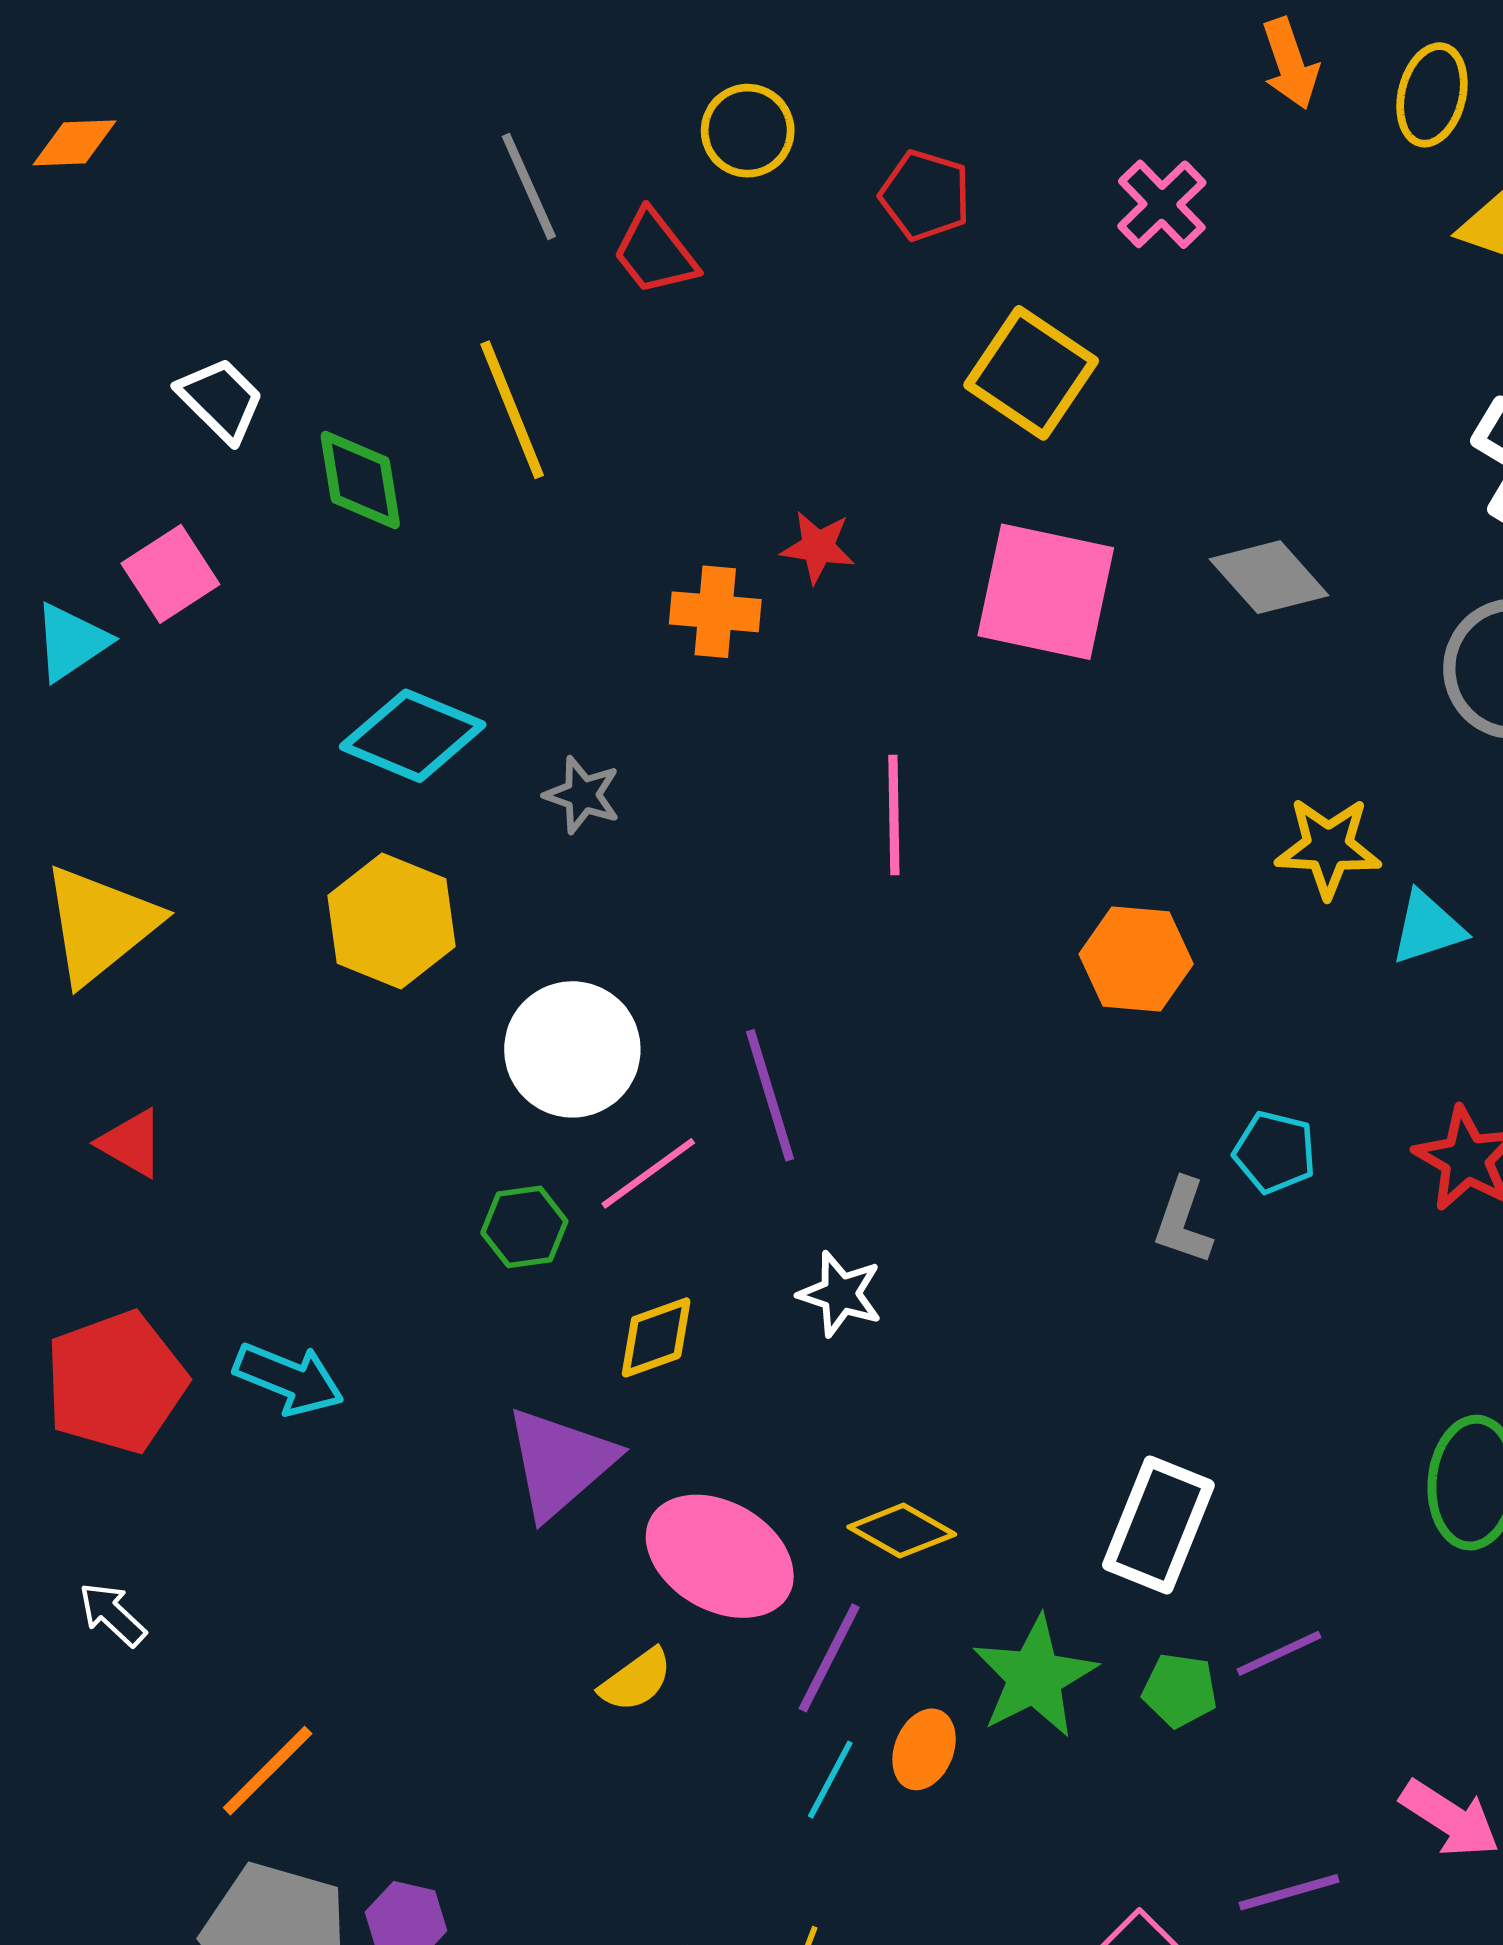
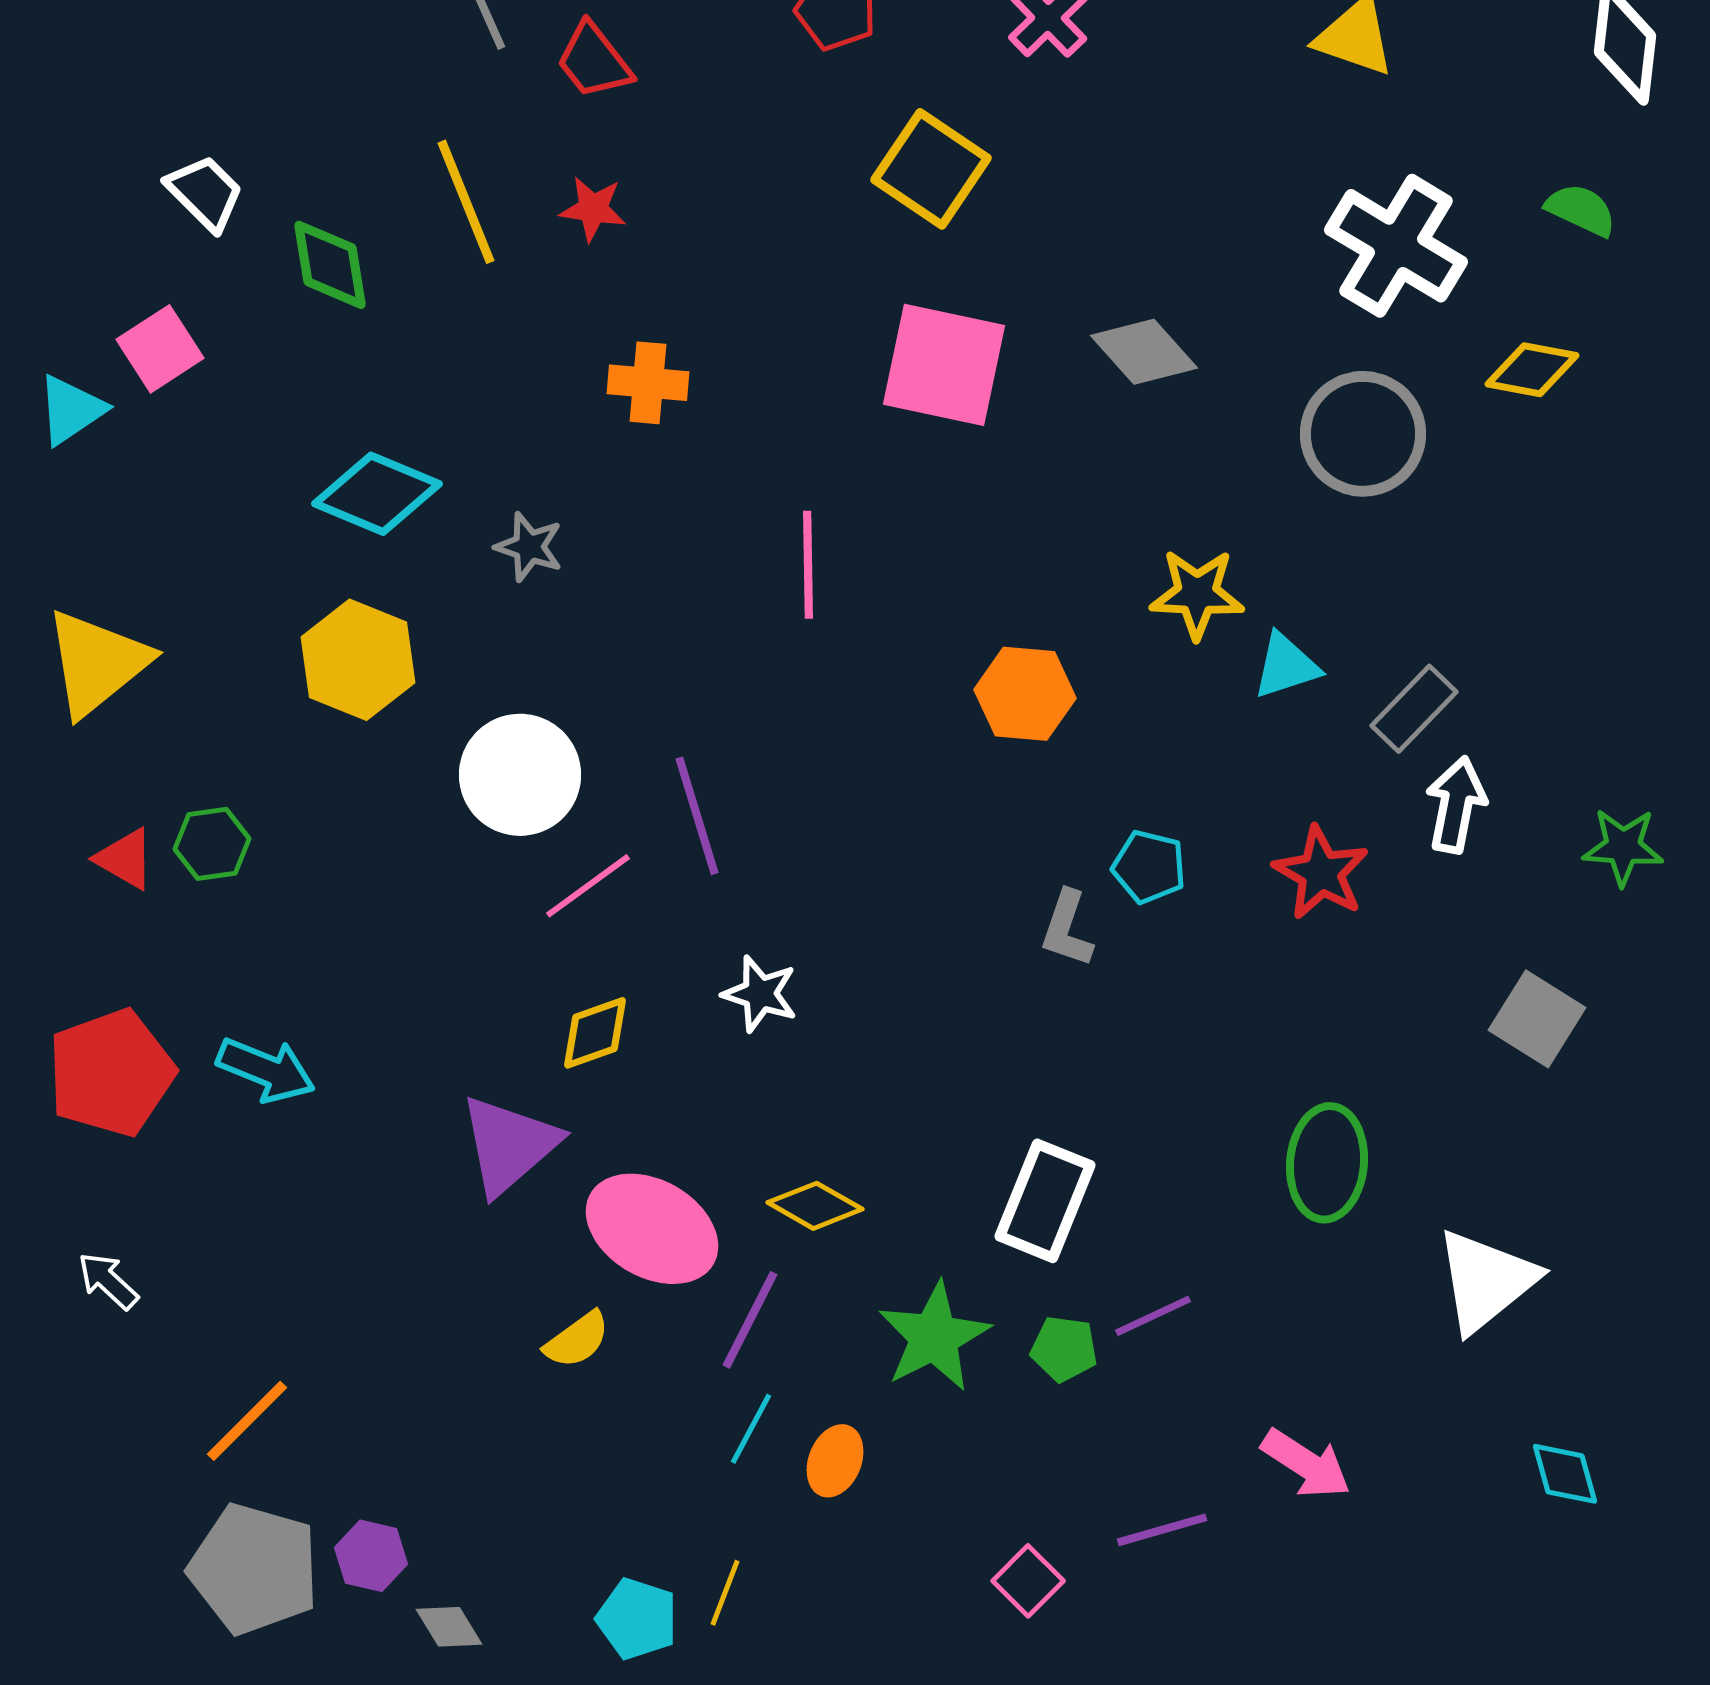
red star: (818, 547) -> (593, 209), moved
green hexagon: (524, 1227) -> (212, 844), moved
orange ellipse: (924, 1749) -> (835, 1461), moved

